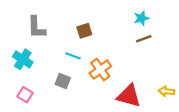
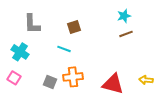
orange cross: (100, 70) -> (73, 77), moved, turned 30
gray square: (63, 81) -> (50, 82), moved
pink square: (25, 95) -> (14, 78), moved

